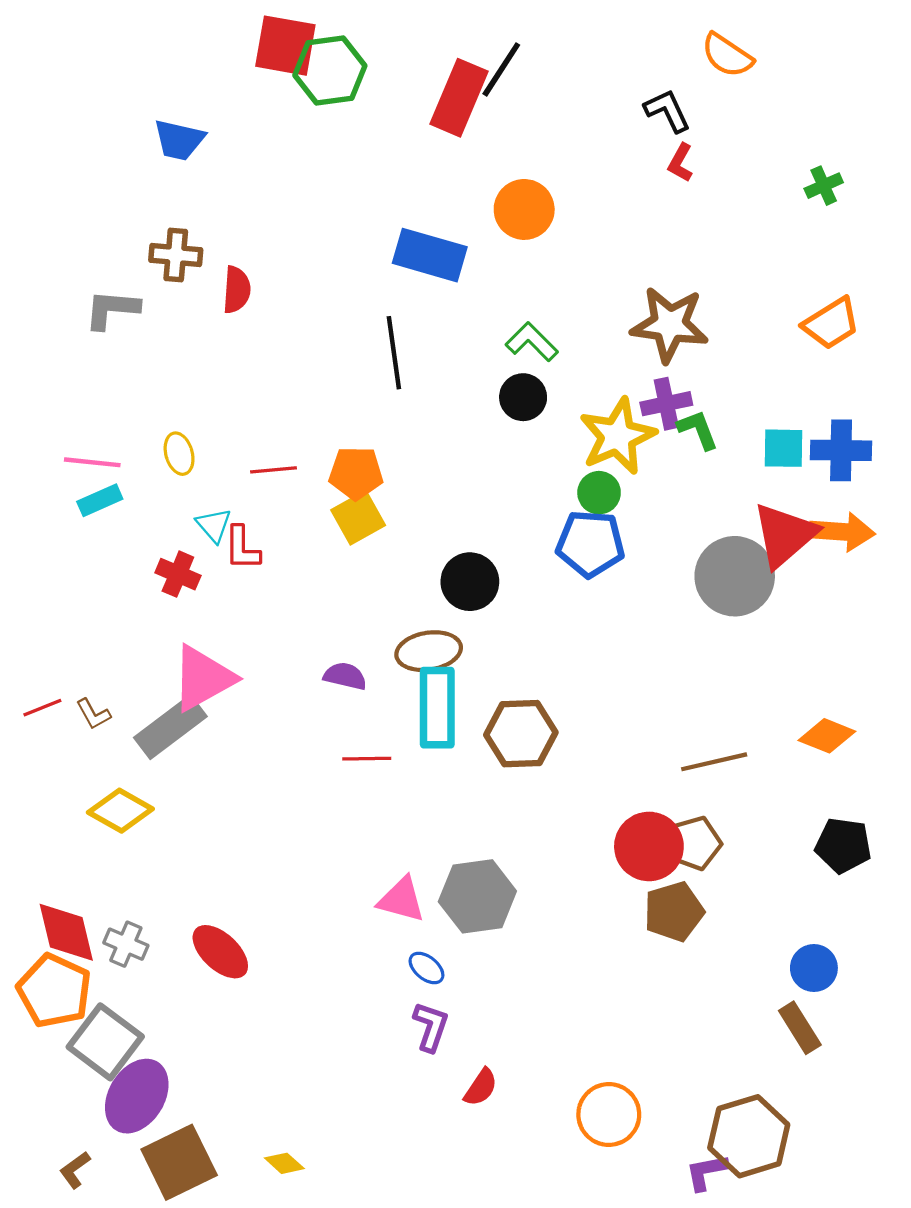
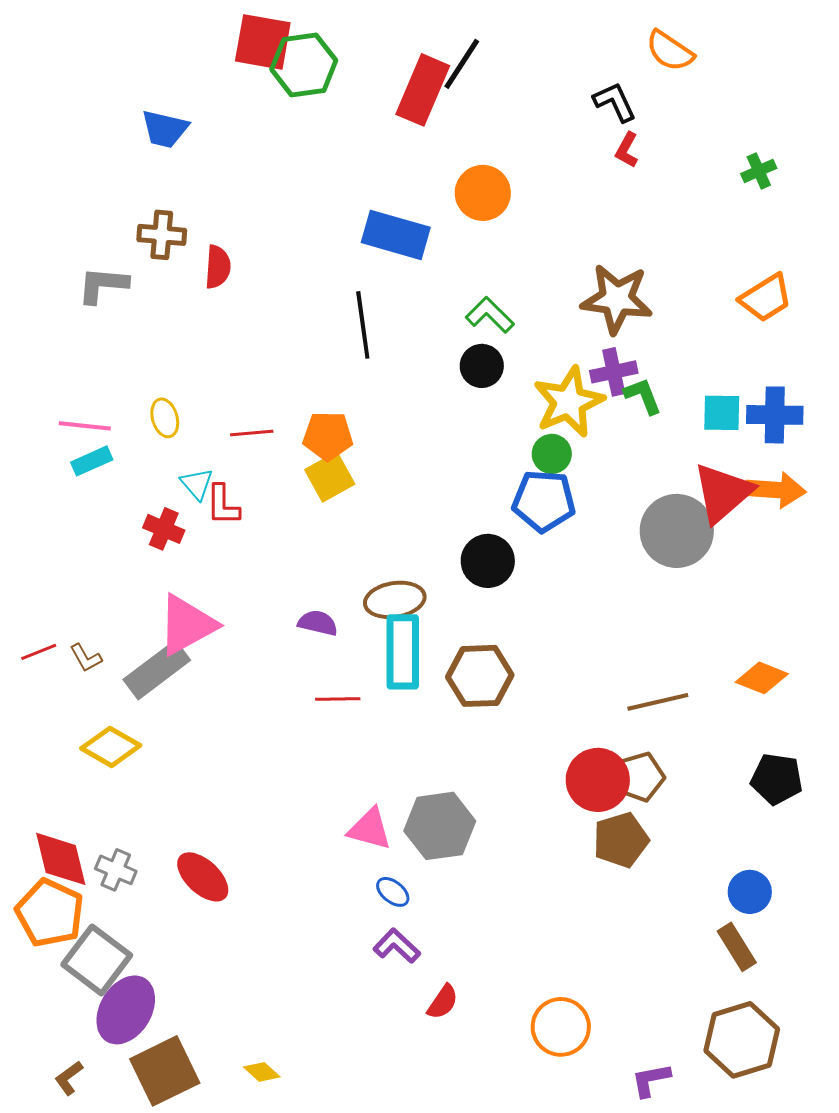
black circle: (470, 582) -> (488, 561), moved
purple L-shape: (431, 1027) -> (397, 946), turned -66
brown hexagon: (749, 1136) -> (742, 1040), moved

